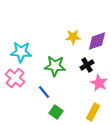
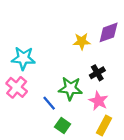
purple diamond: (97, 41) -> (109, 32), moved
green star: (55, 66) -> (70, 88), moved
pink star: (99, 83) -> (98, 101), moved

